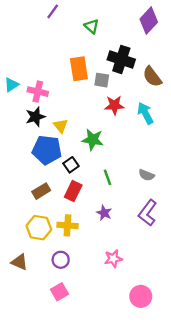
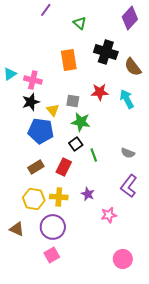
gray square: (102, 80) -> (73, 101), moved
black square: (71, 165) -> (76, 144), moved
purple star: (104, 213) -> (88, 194), moved
pink star: (113, 259) -> (109, 215), moved
purple circle: (61, 260) -> (53, 227), size x1.6

